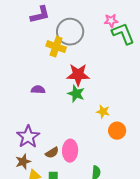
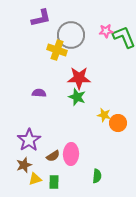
pink star: (111, 21) -> (106, 31), moved
orange circle: (117, 131) -> (118, 123), moved

